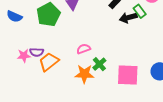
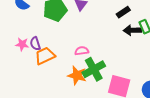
purple semicircle: (37, 52) -> (35, 44), turned 56
green cross: (99, 64) -> (94, 69), size x1.6

